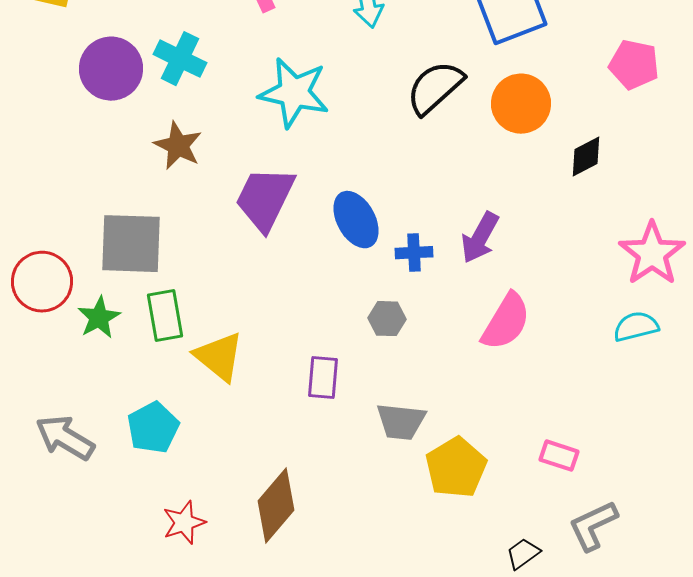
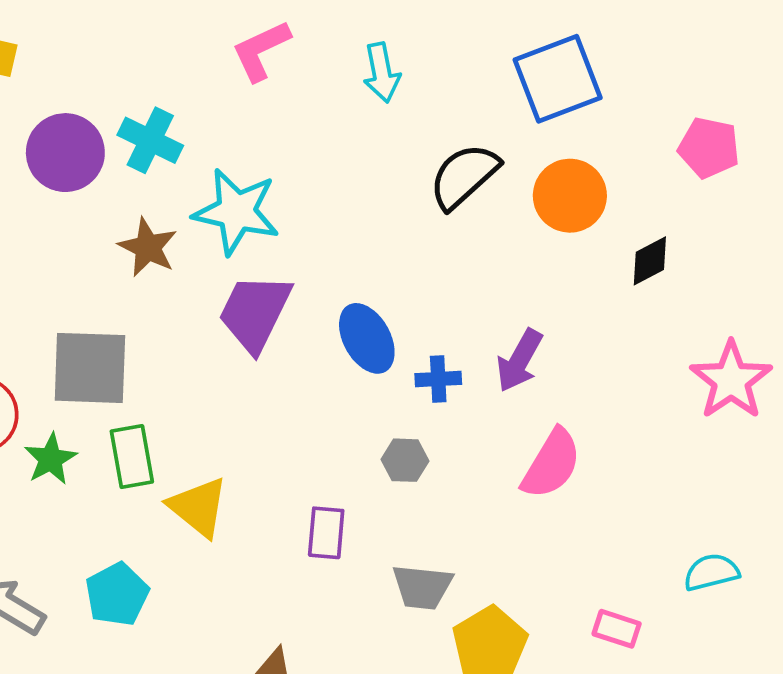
cyan star: (294, 93) -> (236, 212), moved
cyan semicircle: (636, 327) -> (711, 572), moved

